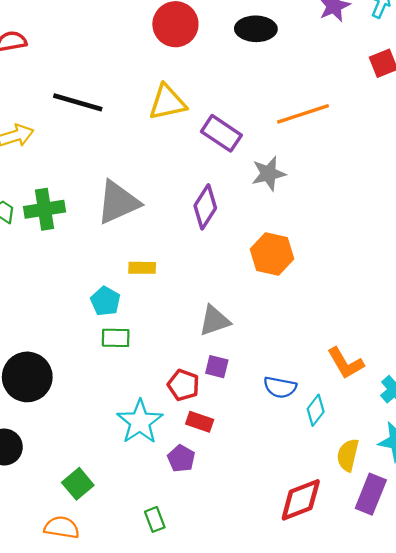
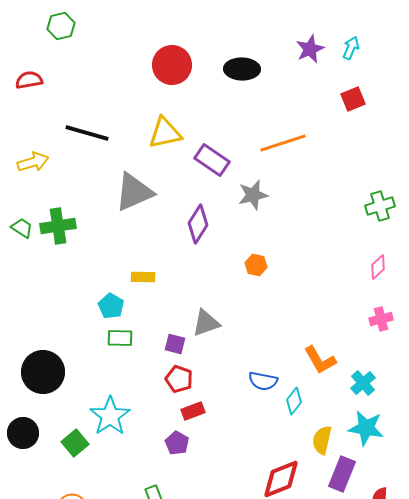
gray triangle: (118, 202) -> (134, 192), moved
orange hexagon: (272, 254) -> (256, 265), size x0.6
purple square: (217, 367) -> (175, 344), moved
cyan star: (140, 422) -> (110, 416), moved
red rectangle: (200, 422) -> (193, 411), turned -40
green square: (78, 484) -> (75, 443), moved

